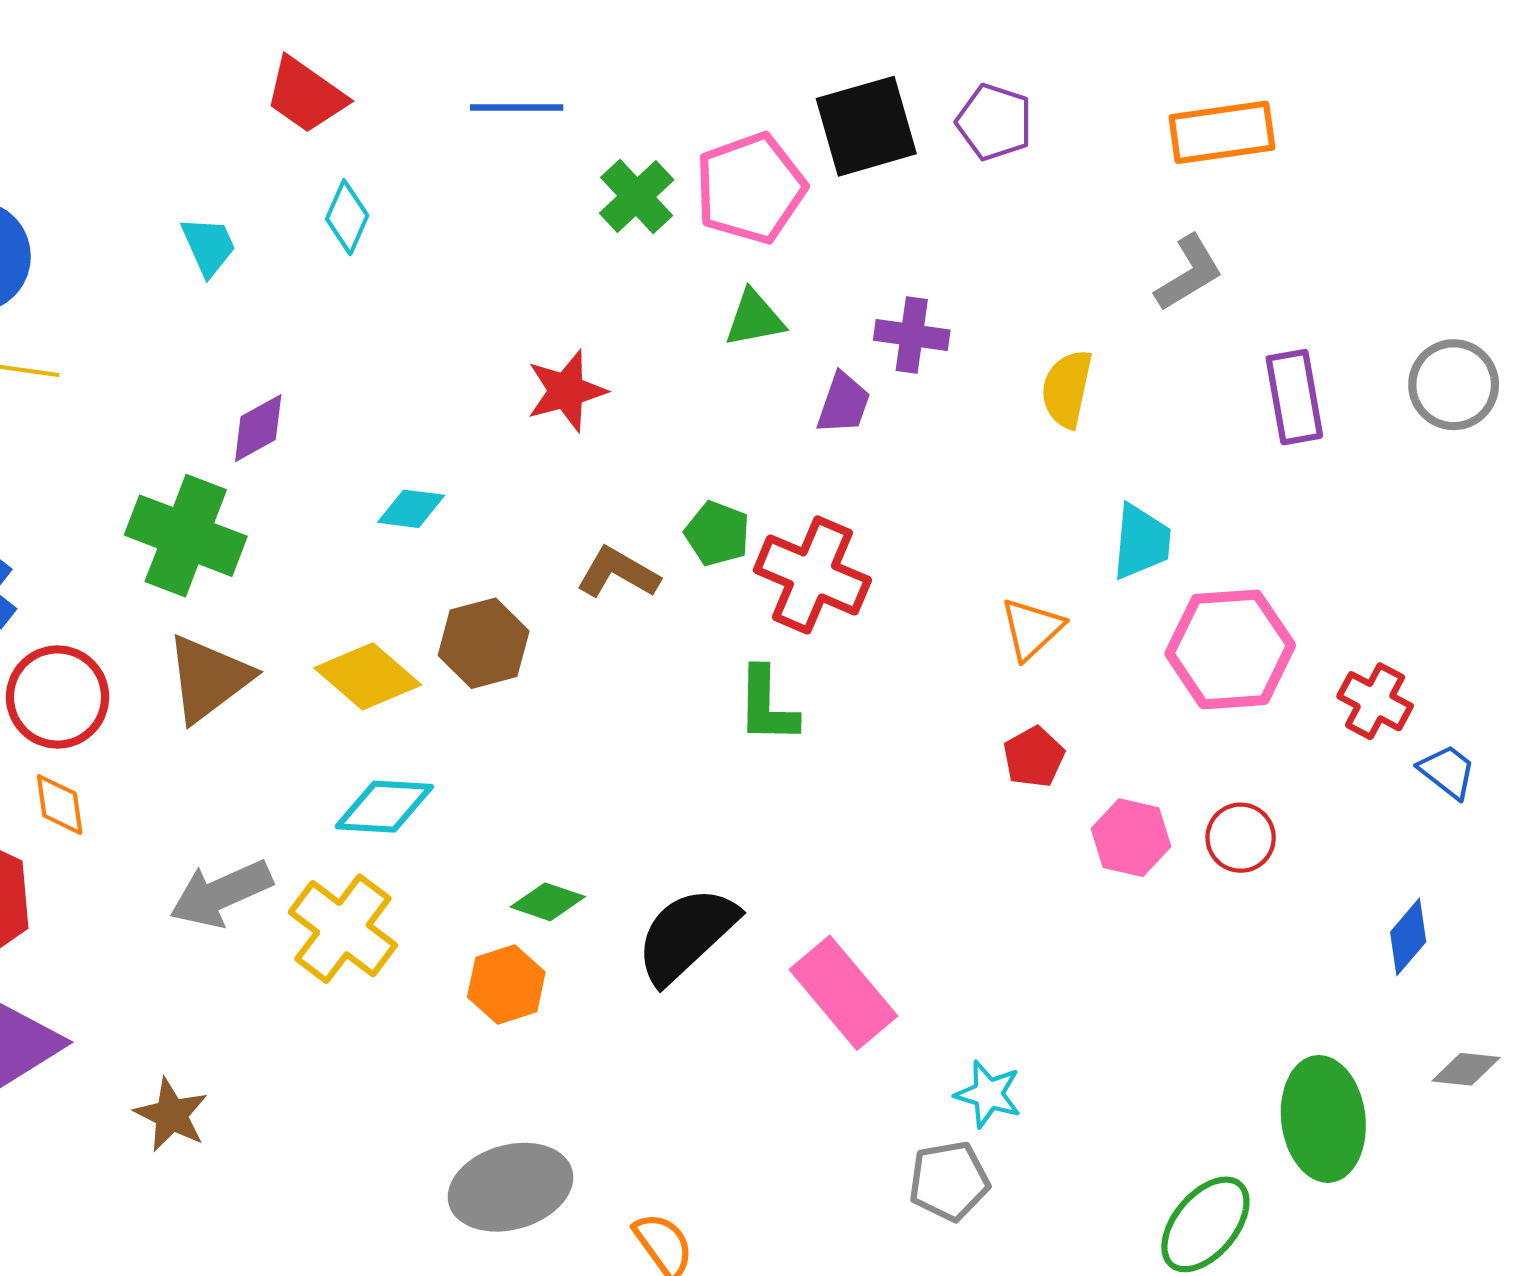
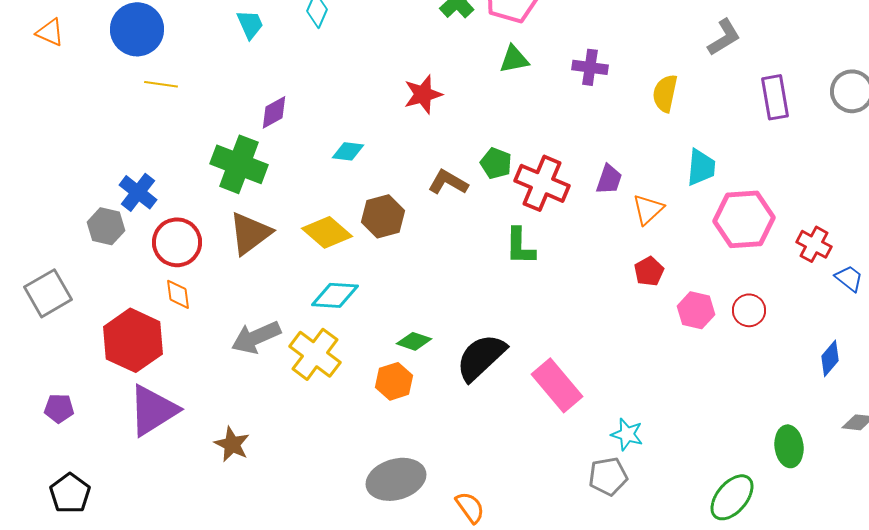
purple trapezoid: (843, 403) -> (609, 179), moved
green ellipse: (1323, 1119) -> (789, 446), size x0.7

